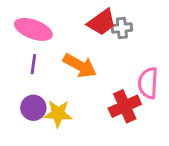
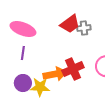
orange arrow: (80, 66) -> (55, 74), moved, turned -40
red cross: (125, 106) -> (73, 69), moved

